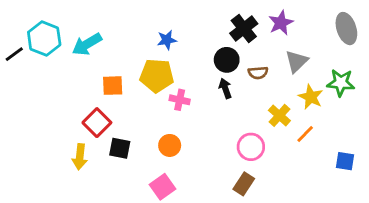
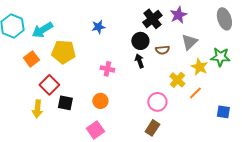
yellow pentagon: (157, 76) -> (63, 52), moved
orange square: (113, 86) -> (31, 59), moved, turned -35

